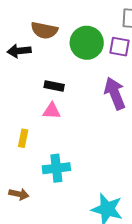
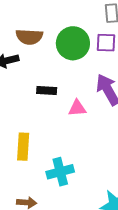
pink triangle: (52, 111) -> (77, 108), moved
yellow rectangle: (23, 138) -> (23, 147), size x1.5

